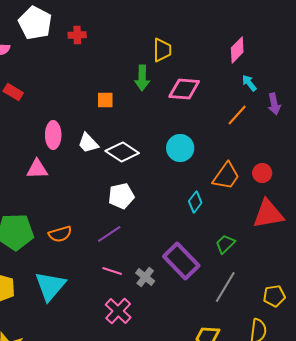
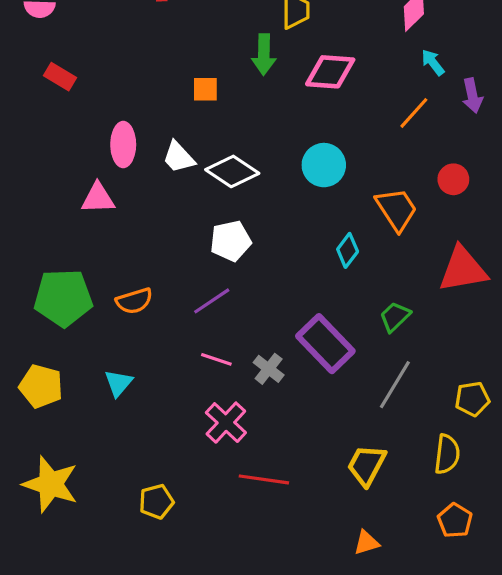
red circle: (262, 173) -> (453, 179), moved
orange trapezoid: (226, 176) -> (397, 209), turned -68
cyan triangle: (50, 286) -> (118, 383), size x0.6

